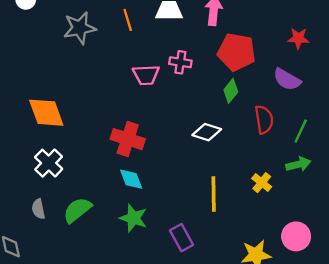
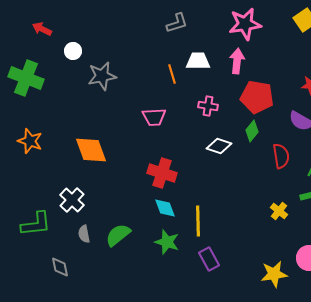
orange line: (128, 20) -> (172, 74), moved
gray star: (80, 28) -> (102, 76), moved
pink trapezoid: (146, 75) -> (154, 117), moved
white diamond: (207, 132) -> (219, 146), moved
white cross: (49, 163) -> (72, 200), moved
yellow line: (214, 194) -> (198, 221), moved

